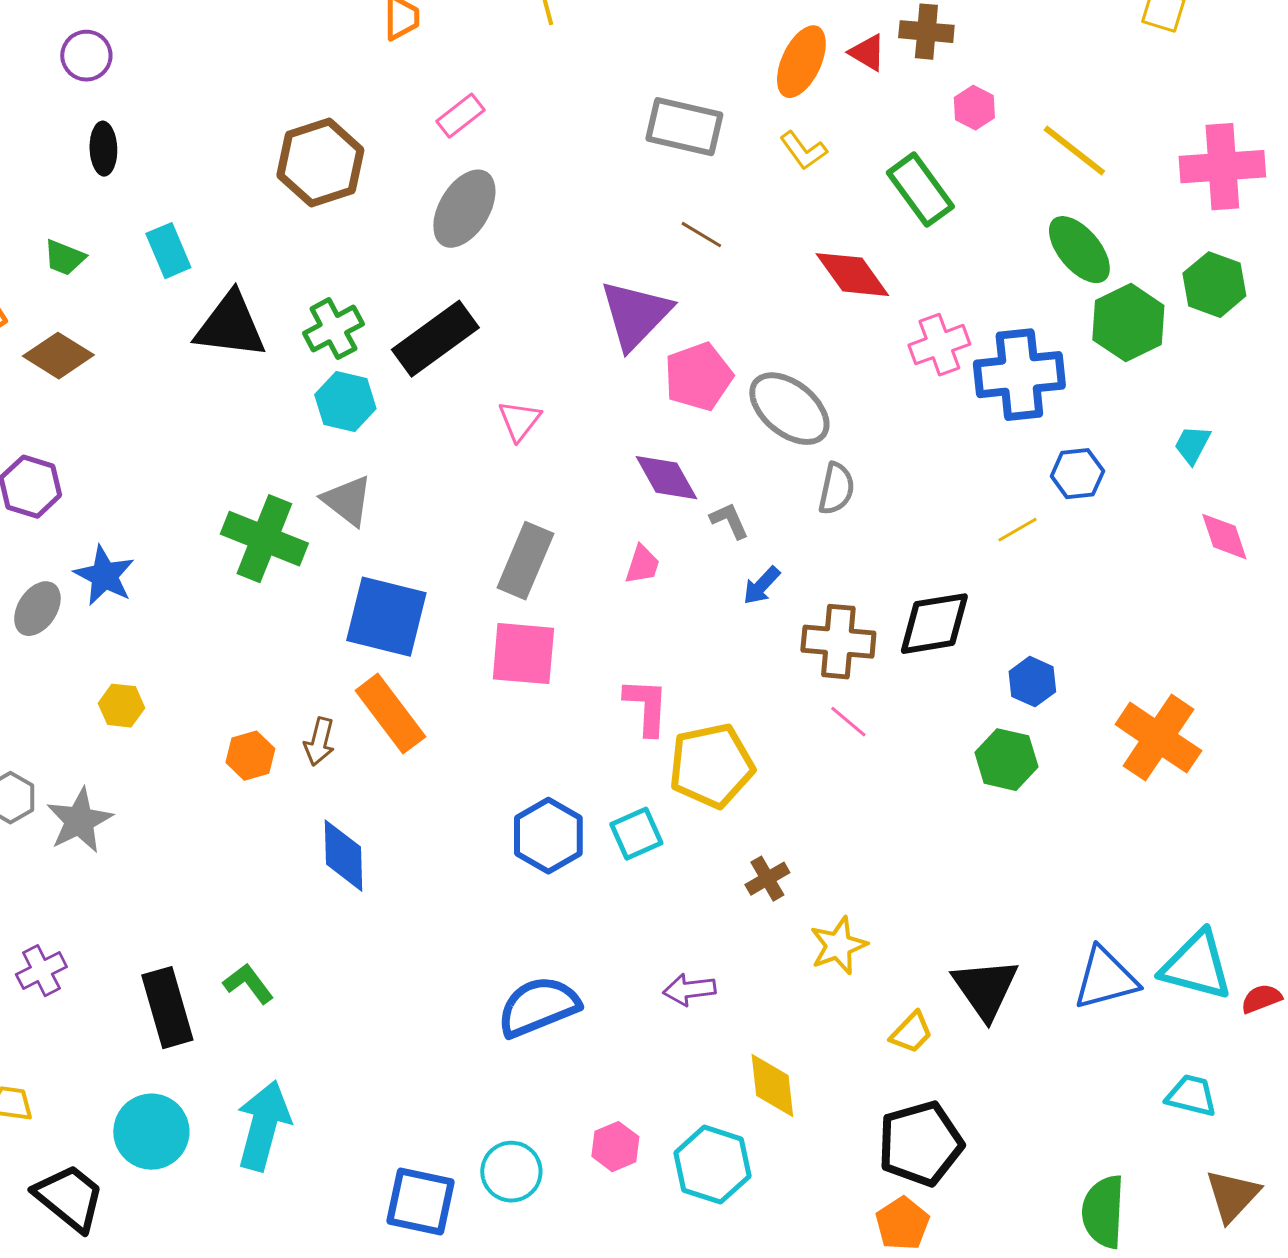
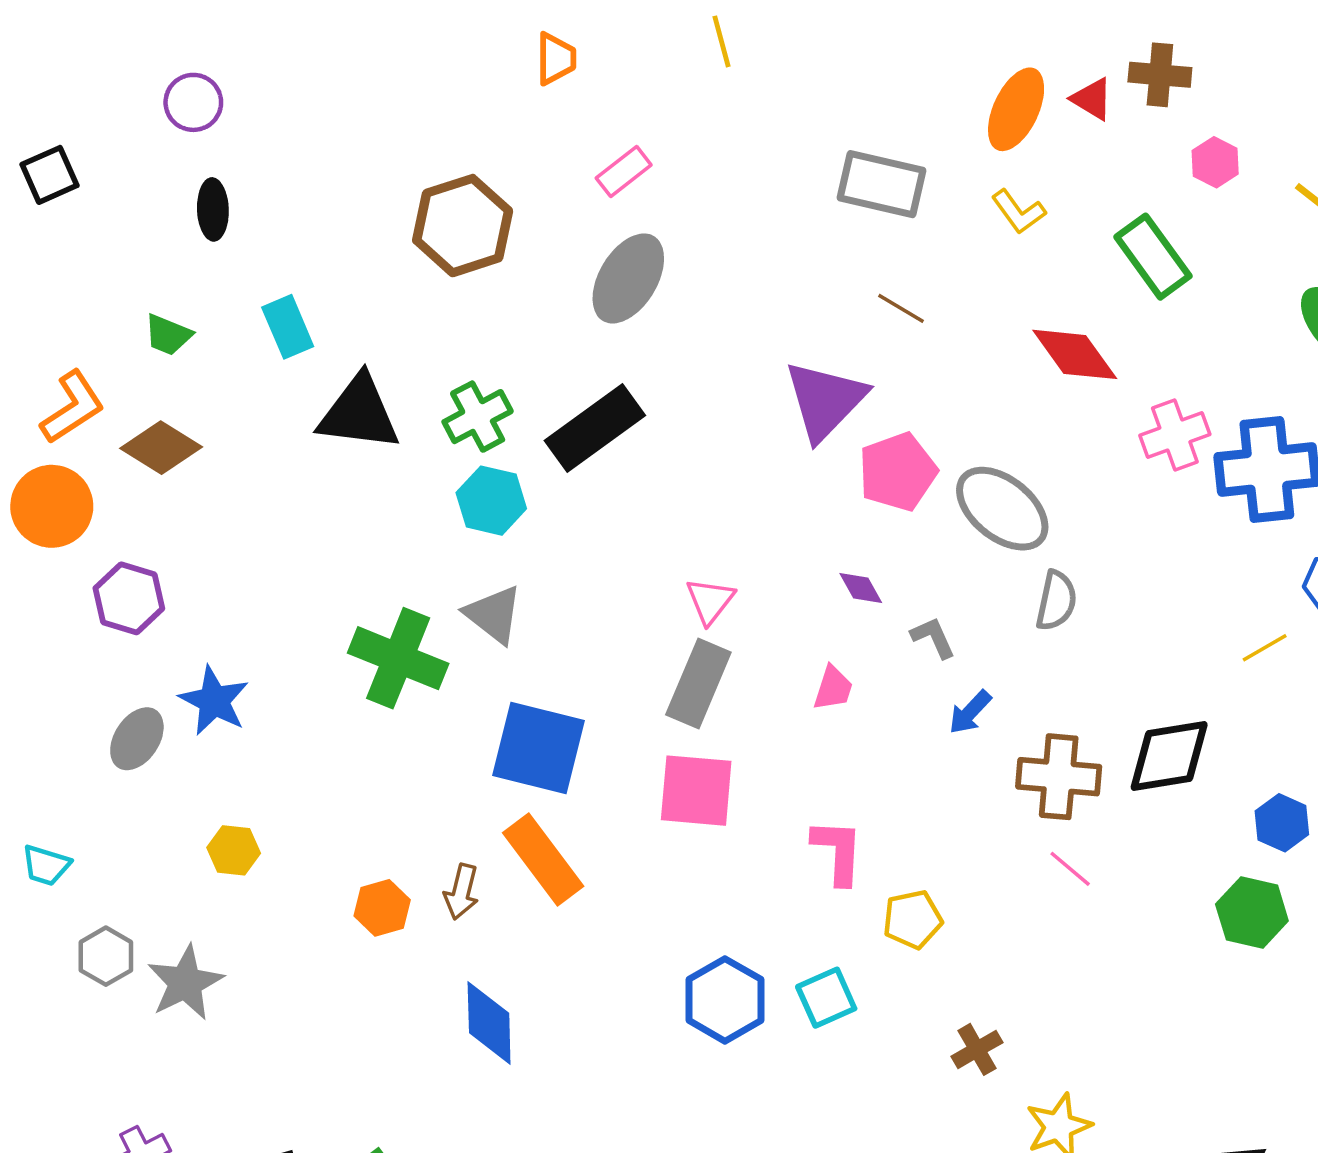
pink triangle: (519, 421) -> (710, 601), moved
purple diamond: (666, 478) -> (861, 588), size x0.6
yellow pentagon: (711, 766) -> (913, 919), size x0.6

